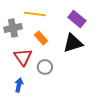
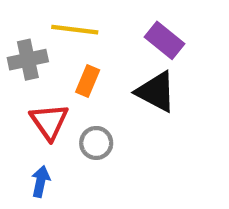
orange rectangle: (41, 38) -> (88, 81), turned 64
black triangle: (73, 43) -> (156, 92), turned 45

